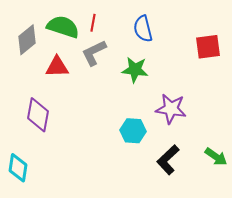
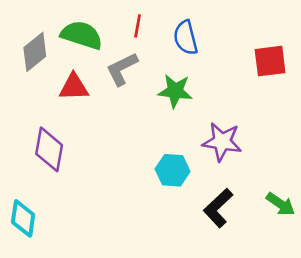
red line: (93, 23) -> (138, 26), moved

